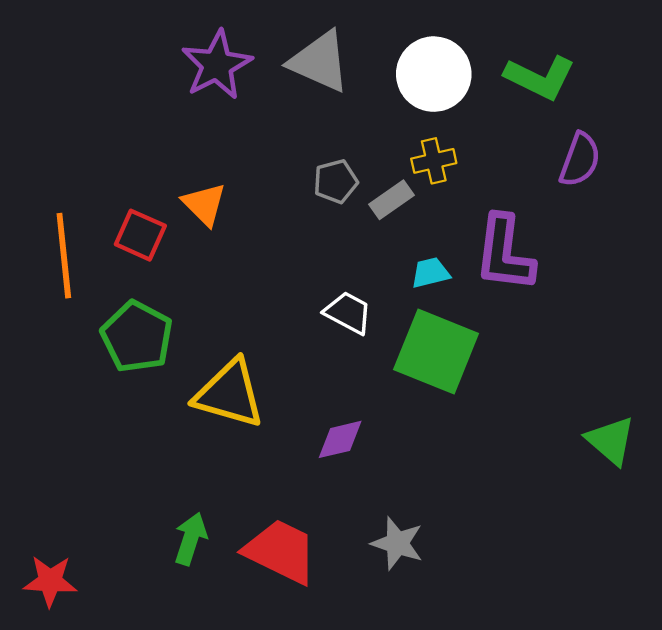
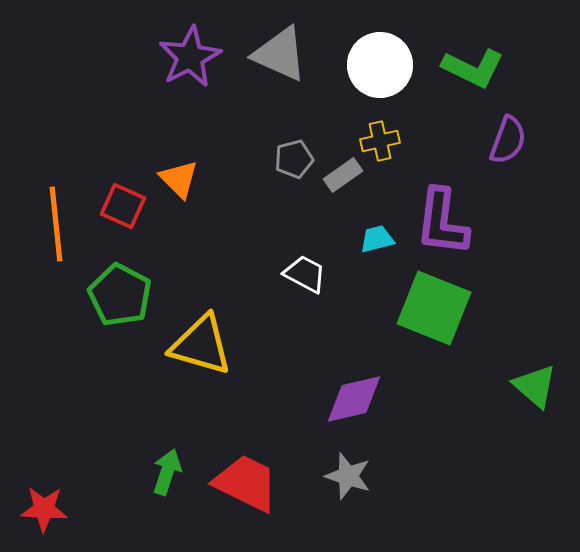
green square: (436, 352) -> (434, 308), moved
purple diamond: (340, 439) -> (354, 399), moved, size x1.4

